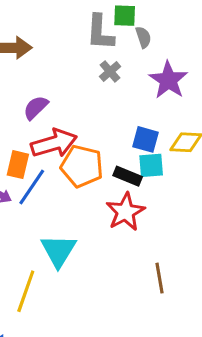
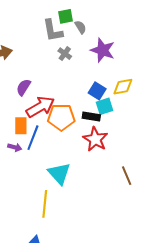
blue square: (146, 139) -> (97, 91), turned 30

